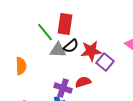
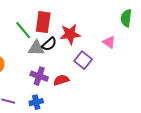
red star: (91, 51) -> (70, 34), moved
purple cross: (63, 88) -> (39, 76), moved

